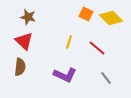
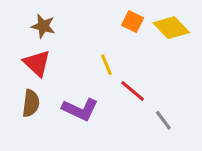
yellow line: (69, 42) -> (106, 65), turned -40
red line: (97, 48) -> (133, 91), moved
purple L-shape: (65, 75) -> (80, 109), moved

